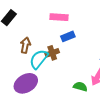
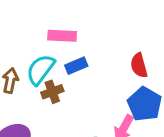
cyan semicircle: (39, 59) -> (41, 69), moved

